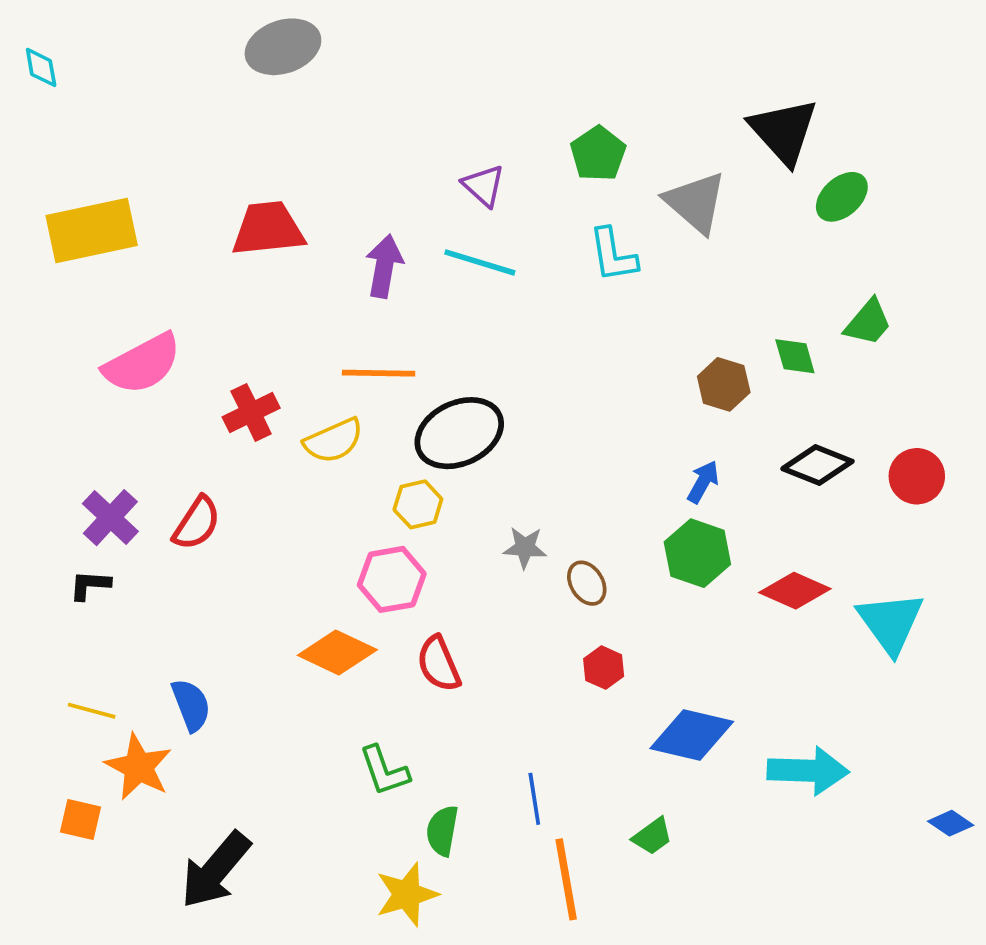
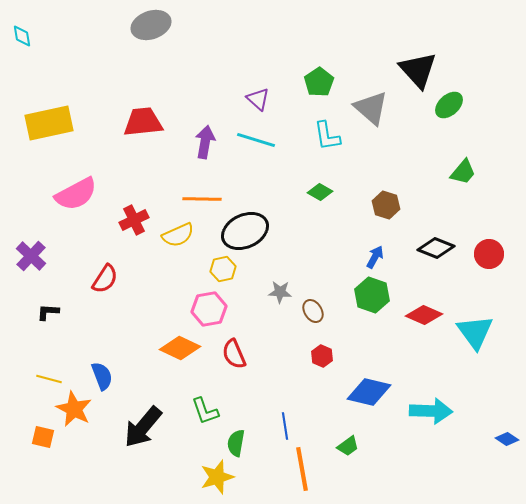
green diamond: (795, 356) -> (320, 192), moved, turned -45
purple cross: (110, 518) -> (31, 256), moved
black arrow: (215, 870) -> (143, 427), moved

